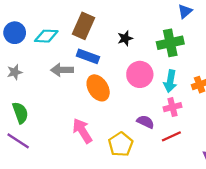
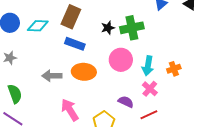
green cross: (170, 43) -> (132, 28), moved
gray arrow: (62, 70) -> (52, 76), moved
orange ellipse: (98, 88) -> (84, 72), turned -55
pink cross: (172, 107) -> (150, 89), turned -35

